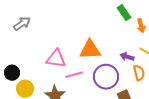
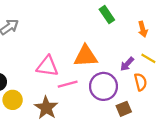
green rectangle: (124, 13) -> (107, 15), moved
purple arrow: (127, 57) -> (127, 64), turned -64

